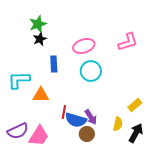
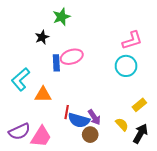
green star: (38, 24) -> (61, 17), moved
pink ellipse: (84, 46) -> (72, 57), moved
cyan circle: (91, 71) -> (126, 66), moved
cyan L-shape: (19, 80) -> (20, 79), turned -40
yellow semicircle: (118, 124) -> (122, 124), turned -56

